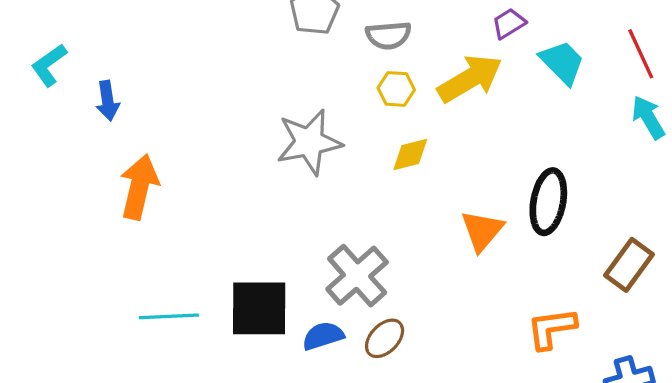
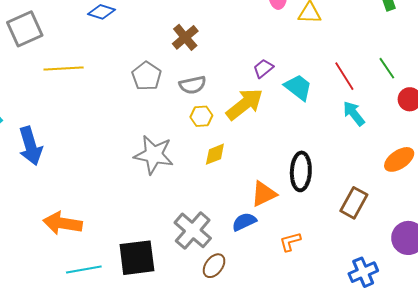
blue arrow: (108, 101) -> (30, 146), size x1.6
gray star: (309, 142) -> (154, 155), turned 30
orange arrow: (139, 187) -> (63, 223), moved, turned -87
orange triangle: (482, 231) -> (264, 194), turned 32
orange L-shape: (552, 328) -> (290, 242), moved, size x0.7
blue semicircle: (323, 336) -> (244, 222), moved

